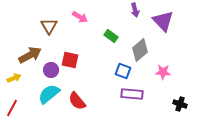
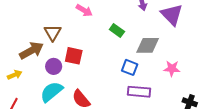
brown triangle: (49, 26) -> (53, 33), moved
gray diamond: (140, 50) -> (148, 45), turned 40

